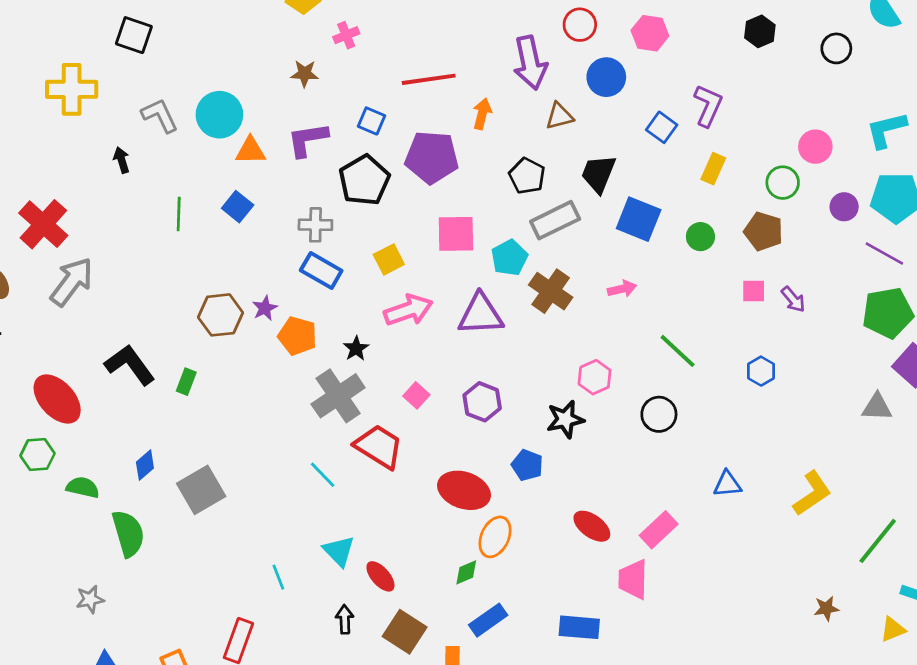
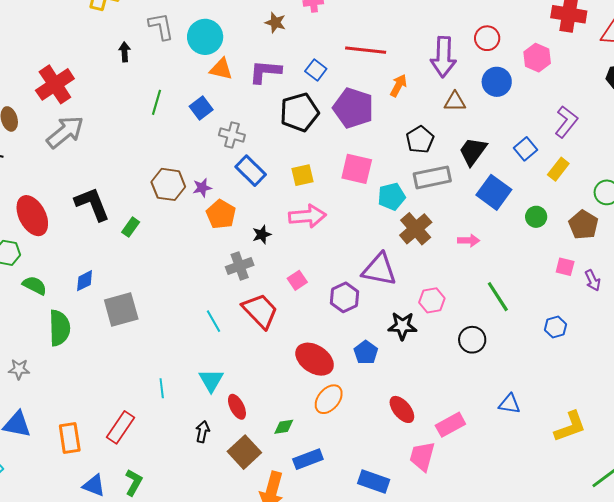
blue square: (662, 127) -> (526, 149), moved
gray cross: (315, 225) -> (232, 135), moved
purple triangle: (481, 314) -> (379, 270), moved
gray cross: (338, 396) -> (240, 266), size x0.7
green diamond: (466, 572) -> (284, 427), moved

